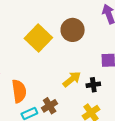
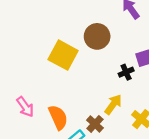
yellow arrow: (72, 79) -> (113, 104), moved
black cross: (93, 85) -> (126, 72), moved

